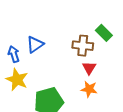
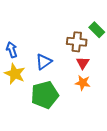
blue triangle: (35, 45) -> (44, 62), moved

